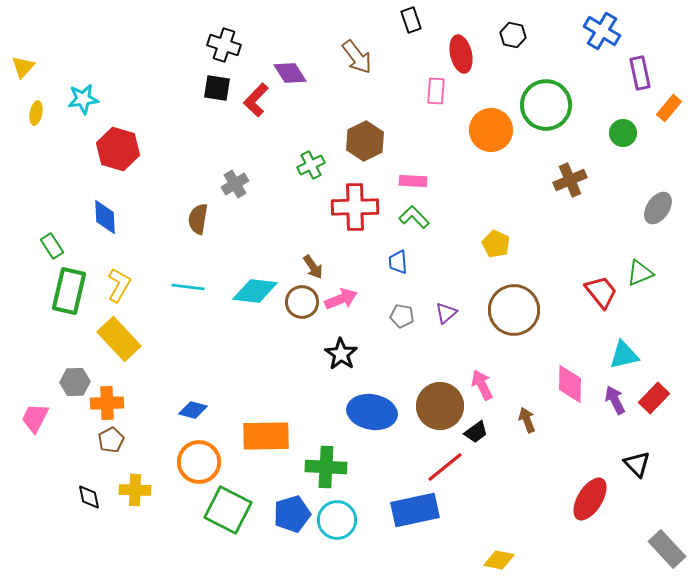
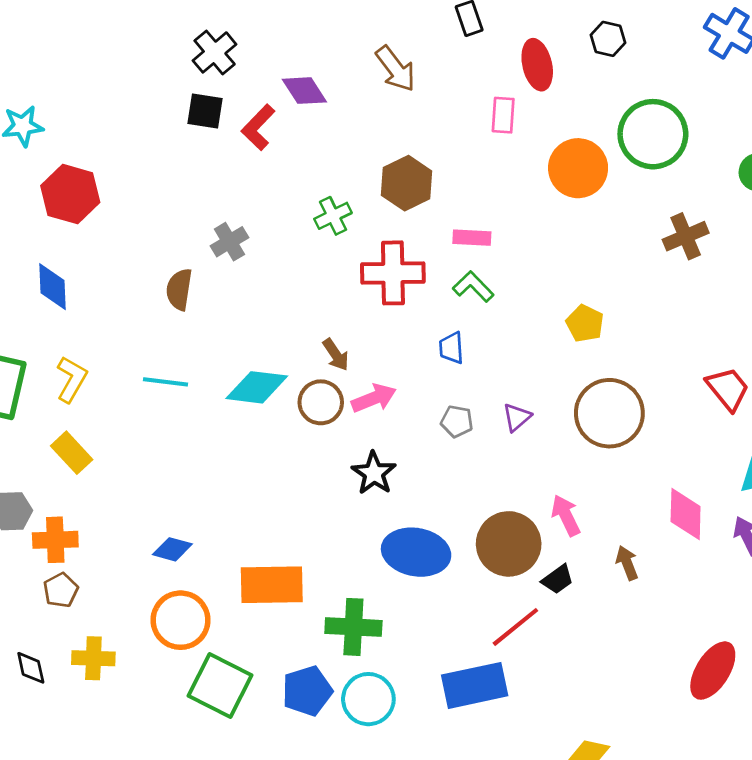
black cross: (224, 45) -> (215, 52), turned 32
yellow rectangle: (119, 339) -> (72, 453), size x0.7

